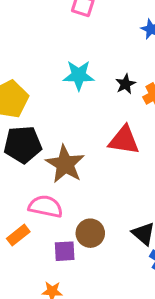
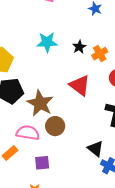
red triangle: (124, 140) -> (80, 85), turned 30
brown circle: (90, 233) -> (55, 126), moved

